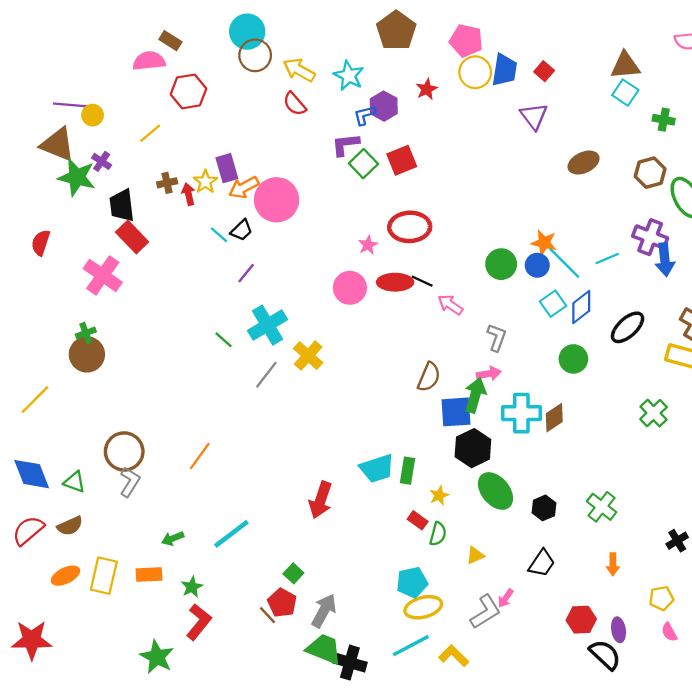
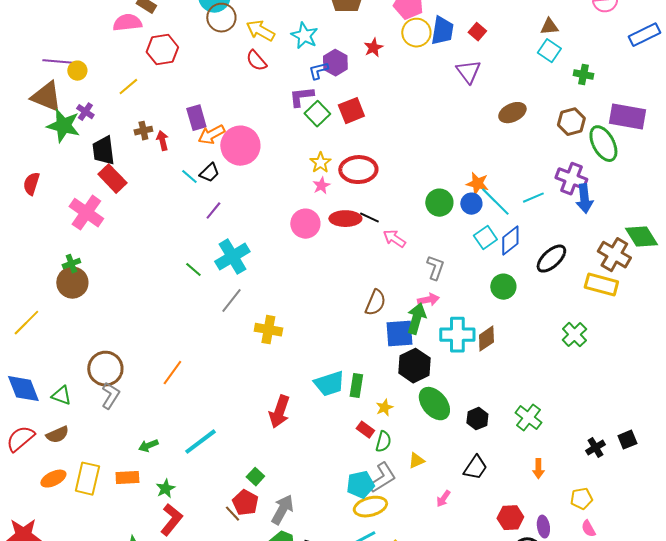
brown triangle: (625, 65) -> (549, 27), size x0.7
yellow star: (205, 182) -> (320, 163), moved
yellow cross: (308, 356) -> (268, 330), moved, turned -32
gray L-shape: (485, 612) -> (382, 478), moved

